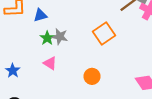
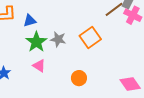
gray star: (60, 37) -> (58, 39), moved
green star: (47, 38) -> (36, 42), size x1.5

